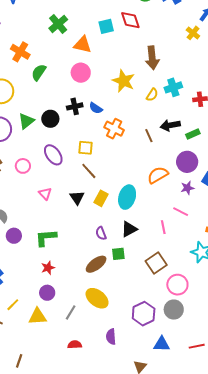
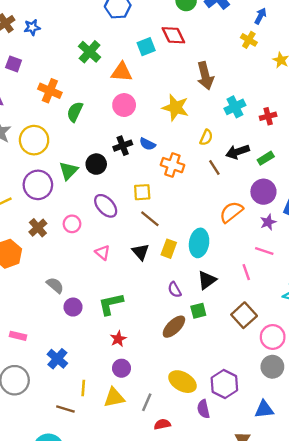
yellow semicircle: (152, 95) -> (206, 137), moved
yellow ellipse: (97, 298) -> (182, 382), moved
yellow line: (13, 305) -> (83, 388), turned -32
gray line: (71, 312) -> (147, 402), moved
purple hexagon: (144, 314) -> (224, 384), moved

